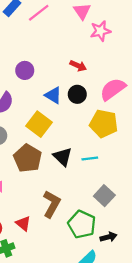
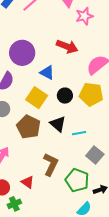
red arrow: (78, 66) -> (67, 46), size x1.5
purple circle: (25, 70) -> (22, 53), size x1.6
black circle: (77, 94) -> (65, 96), moved
cyan line: (90, 159) -> (79, 133), moved

